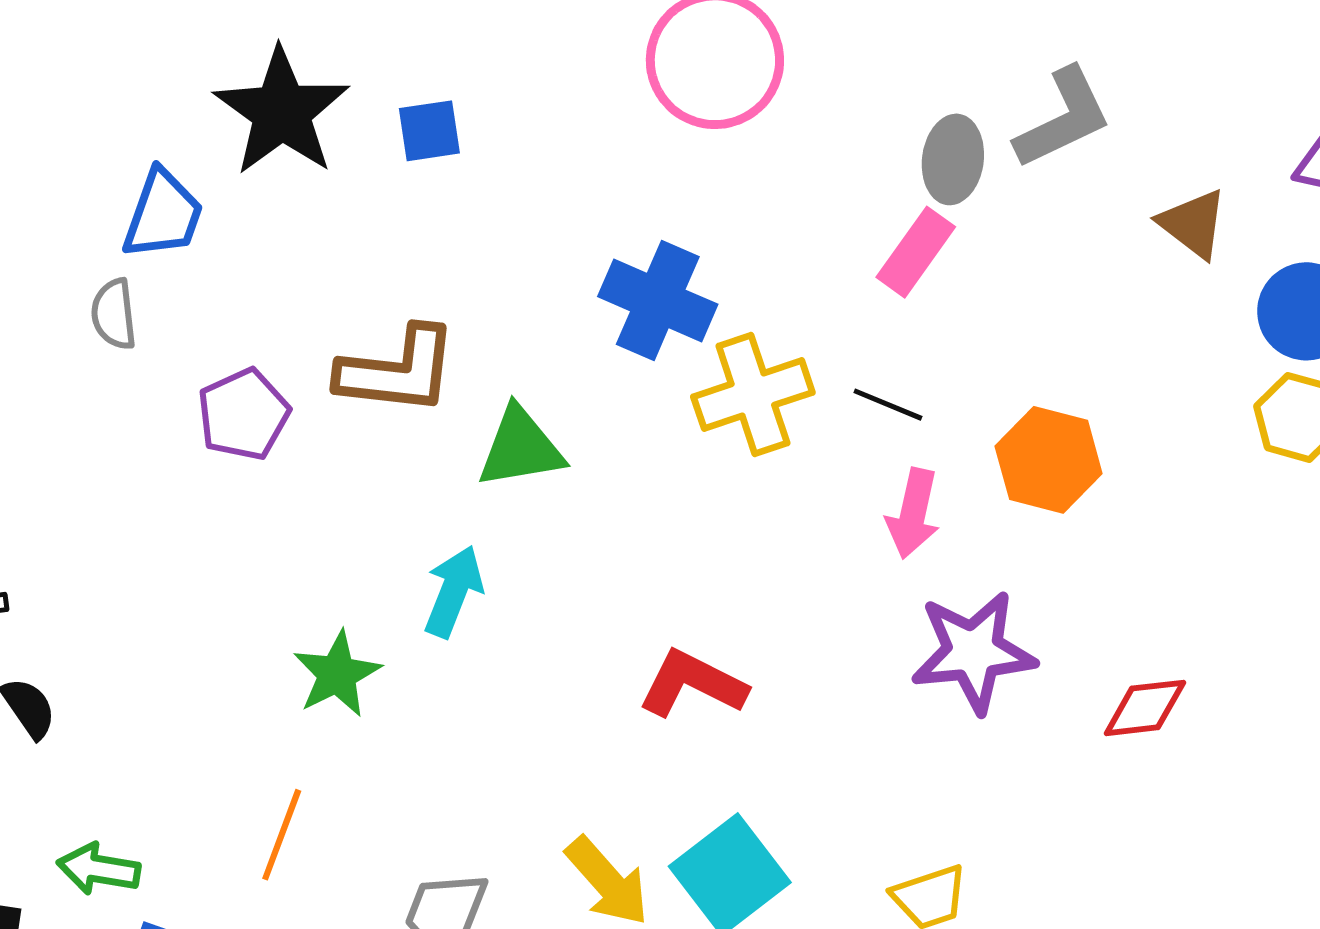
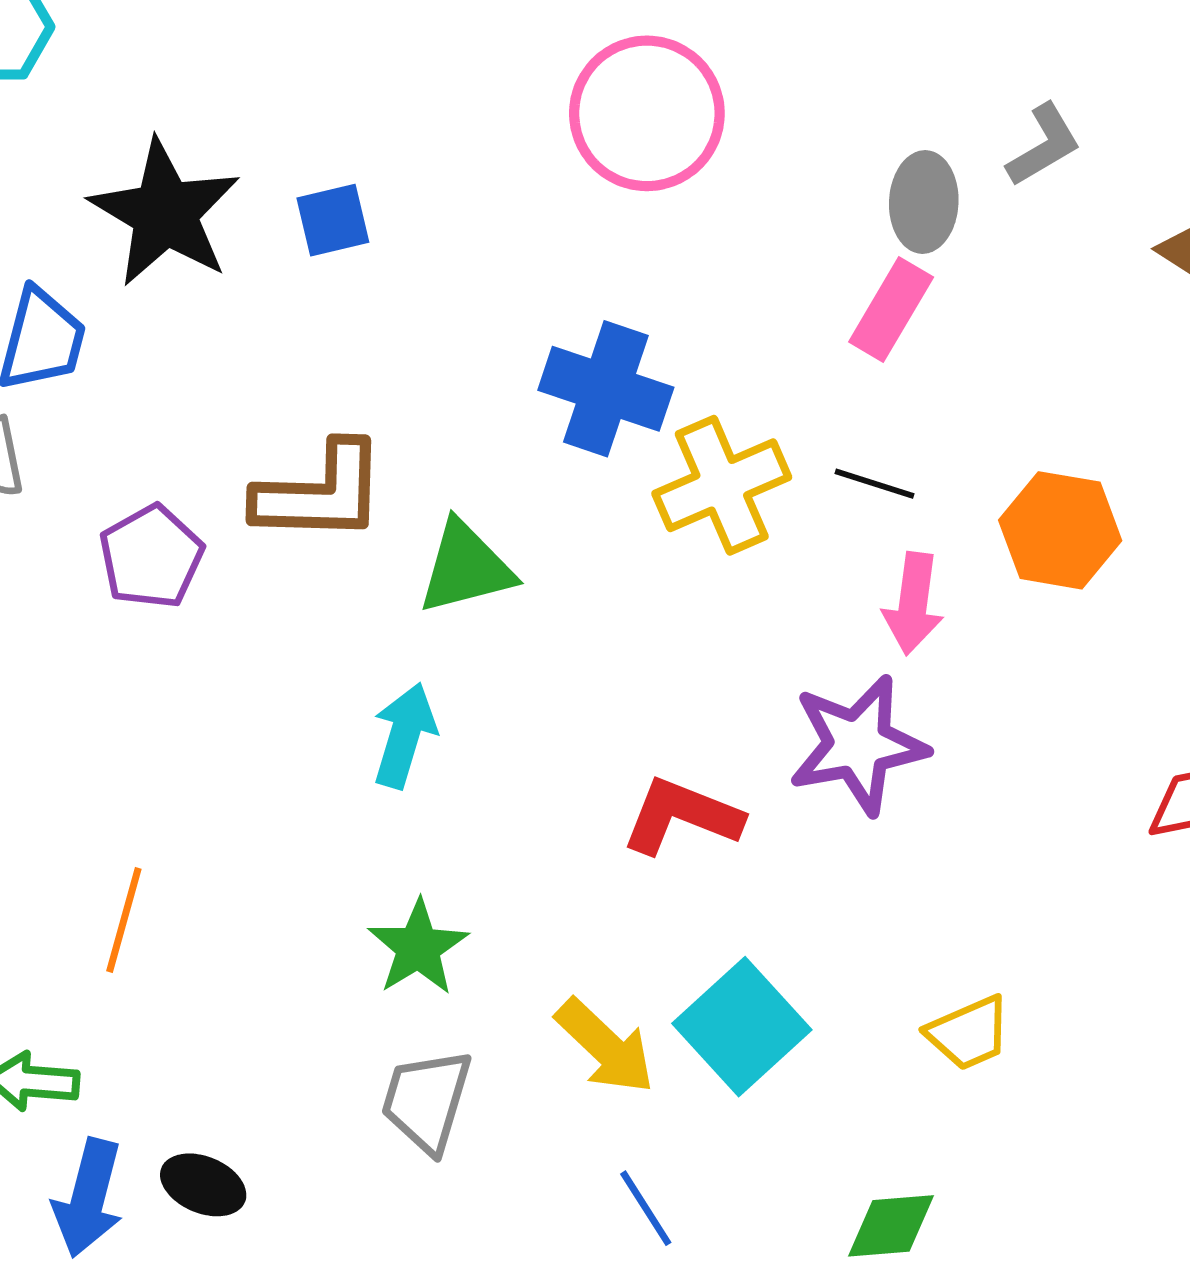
gray L-shape: (1063, 118) -> (1044, 145), size x0.7
purple star: (973, 652) -> (858, 745), moved
green star: (337, 674) -> (418, 948), moved
orange line: (282, 835) -> (124, 920), moved

